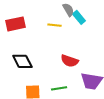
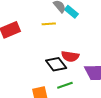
black diamond: (22, 61) -> (56, 64), moved

